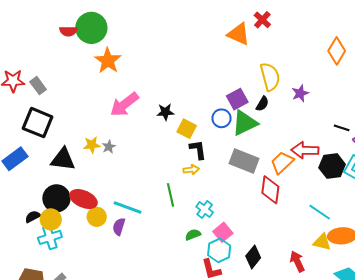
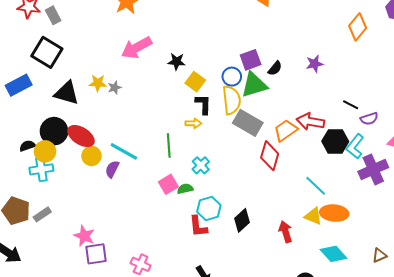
yellow semicircle: (270, 77) -> (232, 100), moved
pink square: (223, 232) -> (168, 184), moved

